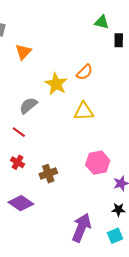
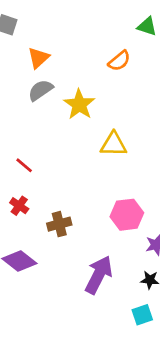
orange semicircle: (85, 72) -> (119, 61), moved
gray semicircle: (28, 106) -> (40, 90), moved
purple arrow: (81, 228) -> (99, 275), moved

